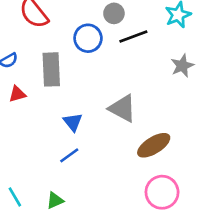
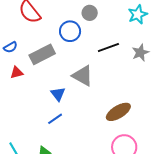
black line: (133, 37) -> (108, 48), moved
gray rectangle: (51, 69) -> (42, 54), turned 65
gray triangle: (122, 108) -> (83, 76), moved

